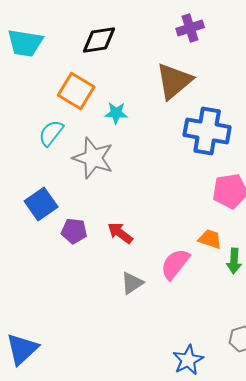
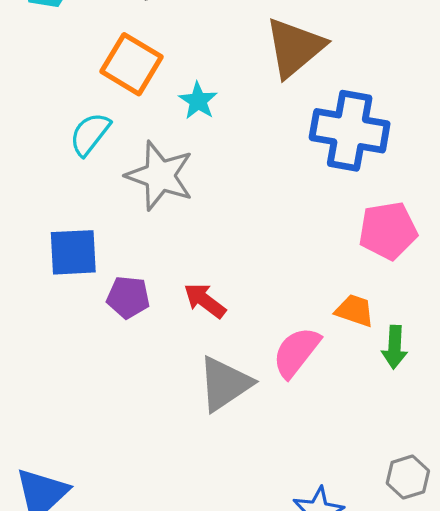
cyan star: (116, 113) -> (198, 101), turned 30
blue square: (41, 204) -> (73, 252), turned 32
gray triangle: (132, 283) -> (225, 384), size x1.5

